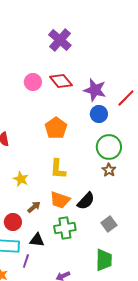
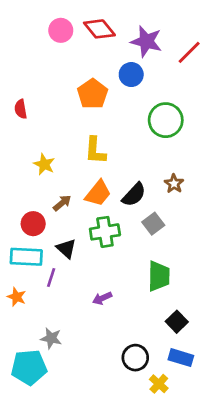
blue circle: (99, 114) -> (131, 75), moved
brown star: (109, 170) -> (174, 184), moved
orange trapezoid: (60, 200) -> (98, 193), turned -70
gray square: (109, 224) -> (153, 224), moved
black triangle: (37, 240) -> (66, 249), turned 35

